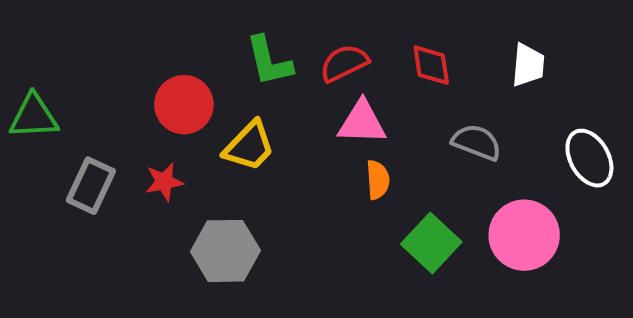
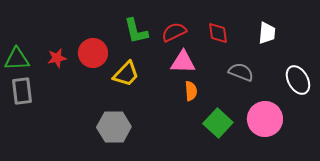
red star: (164, 182) -> (57, 58), moved
gray rectangle: (91, 186) -> (22, 91), moved, turned -32

